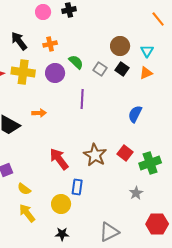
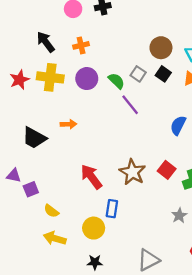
green semicircle: (76, 62) -> (116, 81), moved
purple line: (82, 99) -> (130, 105), moved, turned -42
yellow arrow: (27, 213) -> (55, 238), turned -36

